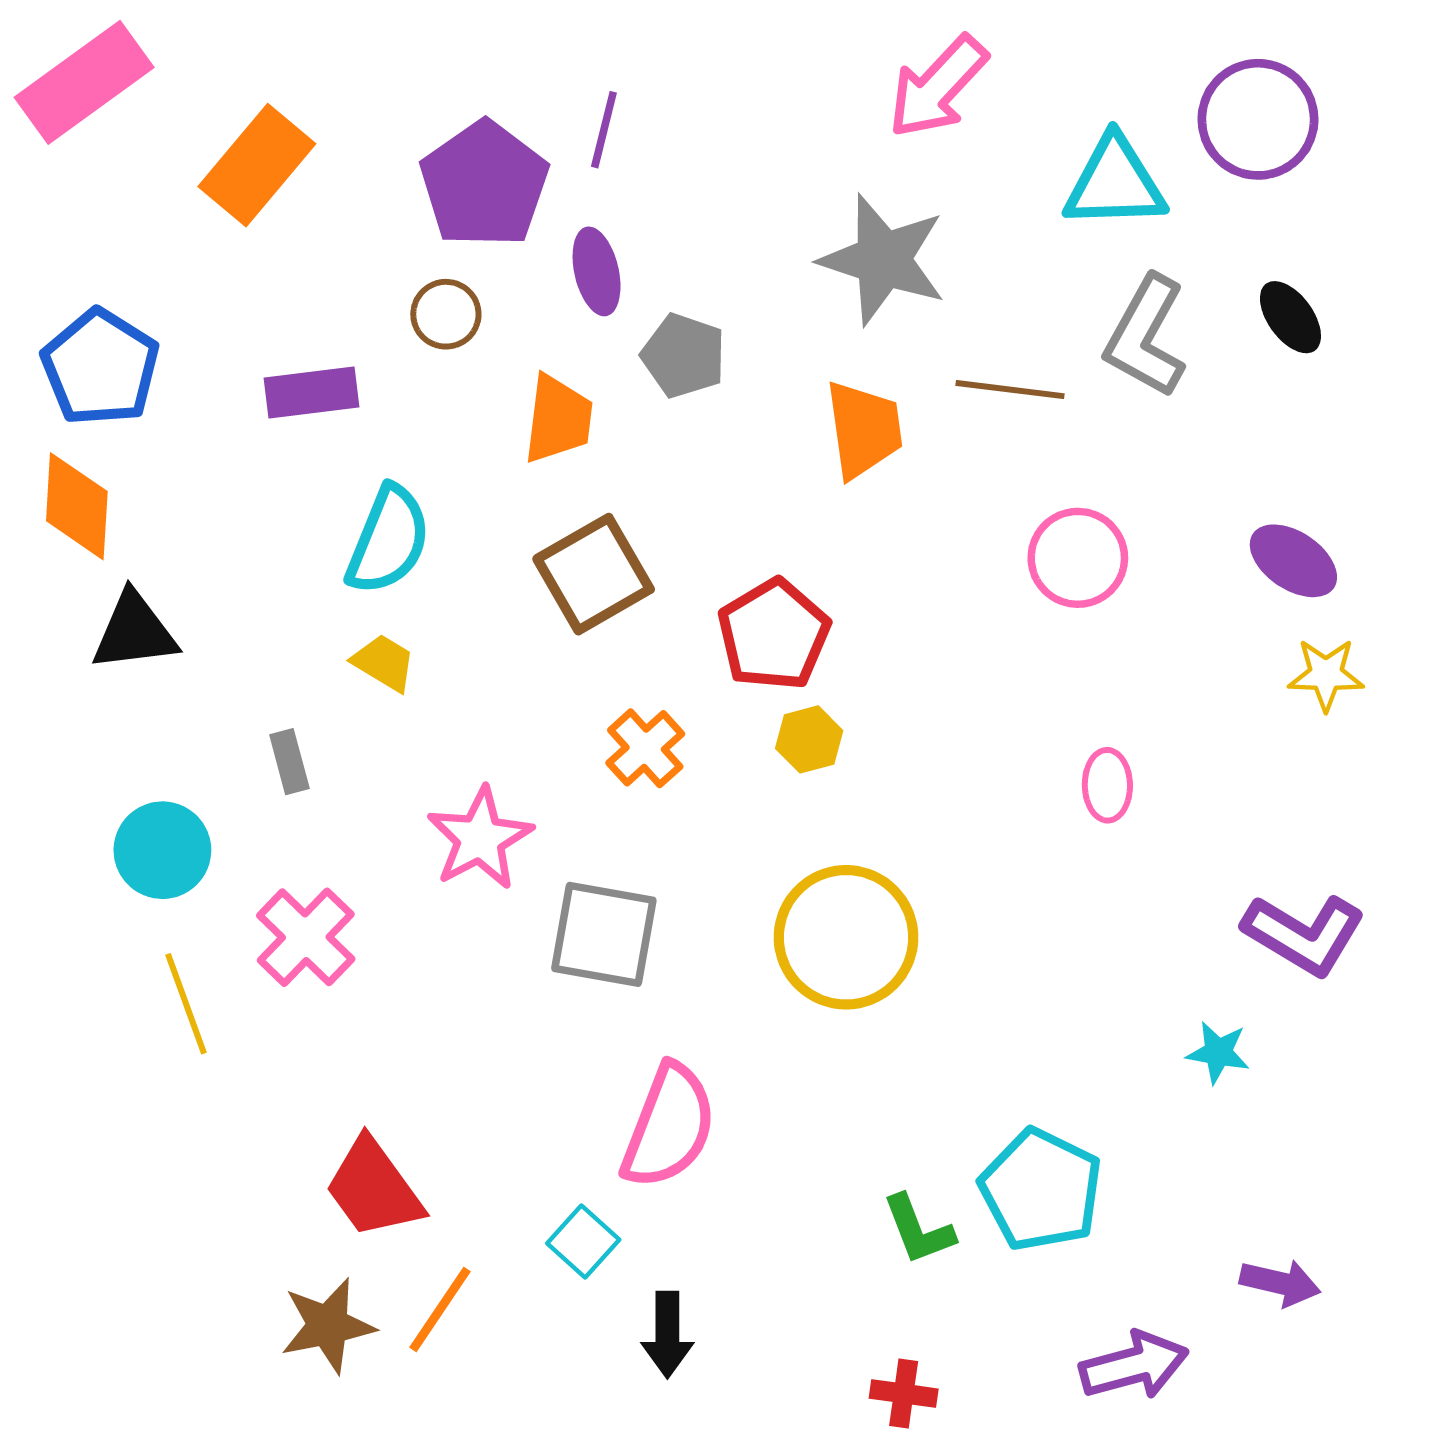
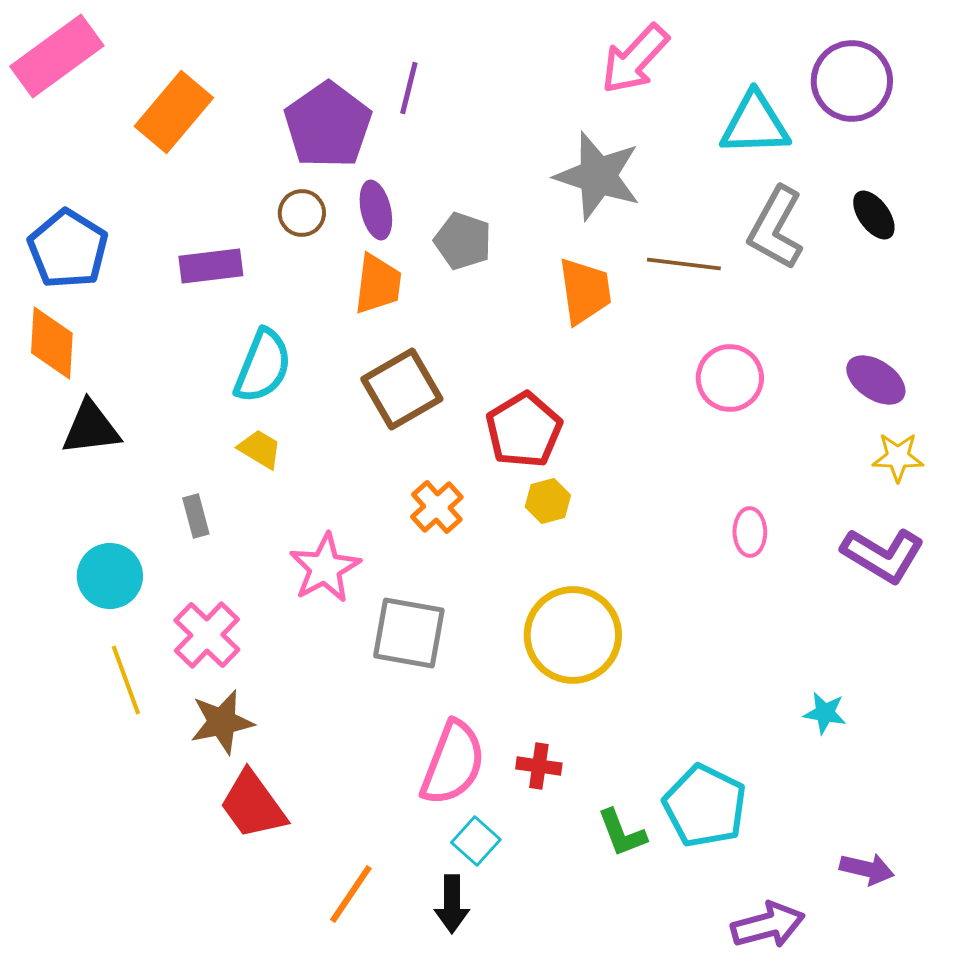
purple ellipse: (597, 271) -> (376, 210), moved
purple L-shape: (1304, 934) -> (883, 555), moved
cyan square: (583, 1241) -> (476, 841), moved
orange line: (440, 1309) -> (351, 894), moved
brown star: (328, 1326) -> (222, 722), moved
red cross: (904, 1394) -> (539, 766), moved

